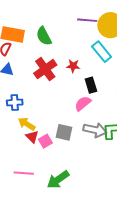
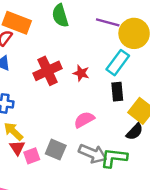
green semicircle: (44, 36) -> (60, 16), moved
cyan rectangle: (102, 52) -> (118, 63), turned 65
black rectangle: (91, 85) -> (117, 92), moved

